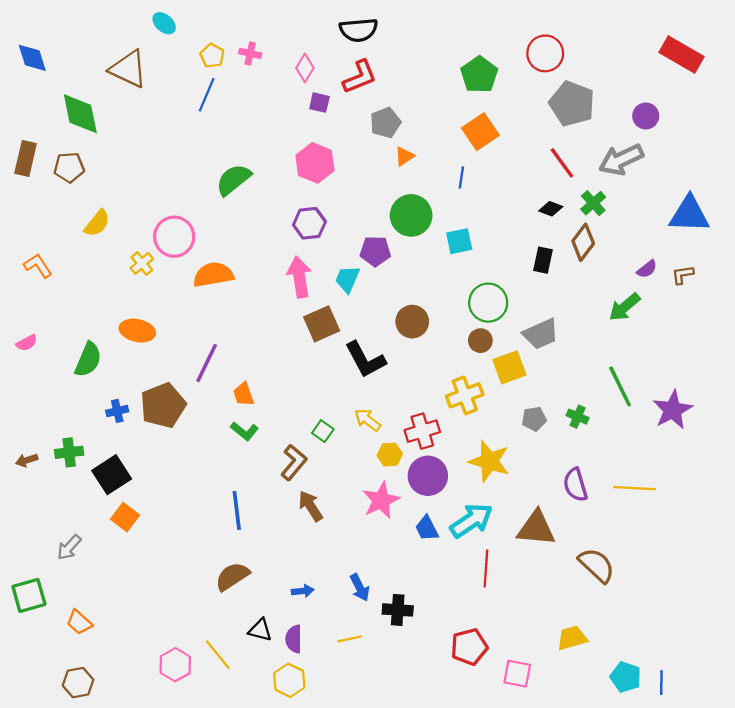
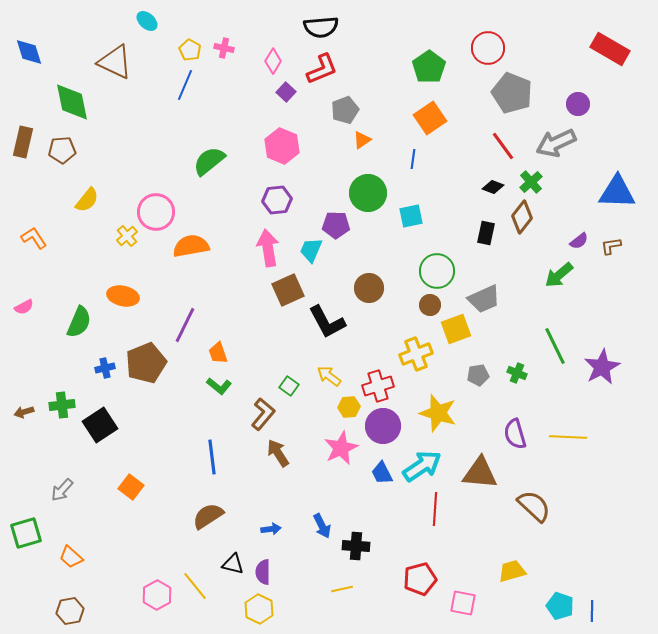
purple square: (319, 103) -> (286, 92), turned 30
orange square: (125, 517) -> (131, 487), moved
yellow line: (350, 639) -> (342, 589), moved

